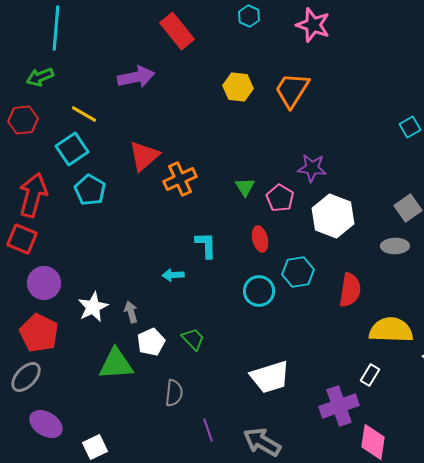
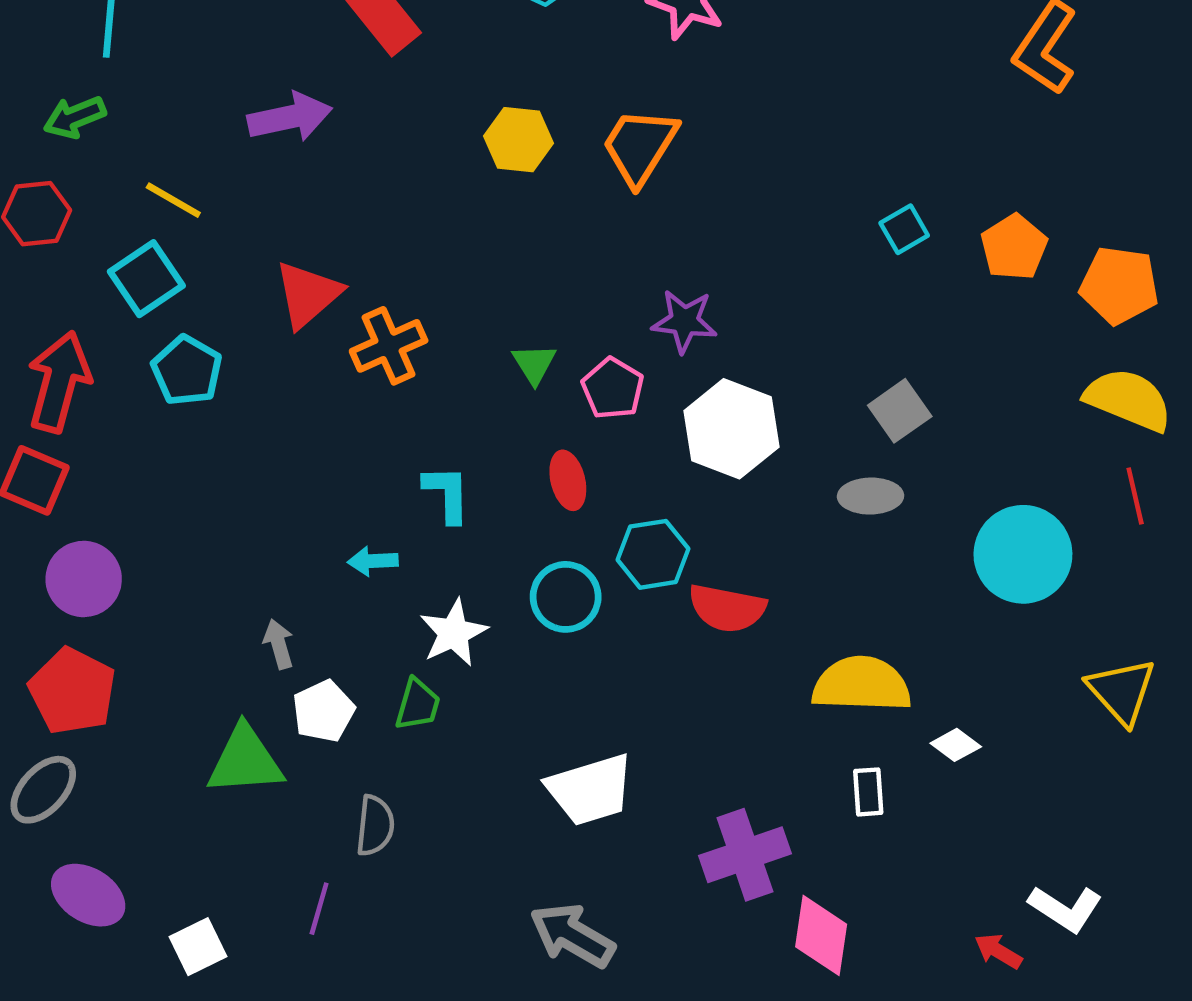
red semicircle: (350, 290) -> (727, 608), moved, turned 92
white star: (93, 307) -> (454, 633), moved
green trapezoid: (193, 339) -> (418, 705), turned 60
white rectangle: (370, 375) -> (868, 792), moved, turned -35
purple line: (208, 430) -> (319, 909), moved, turned 35

